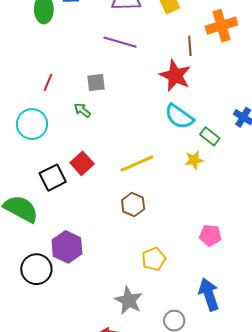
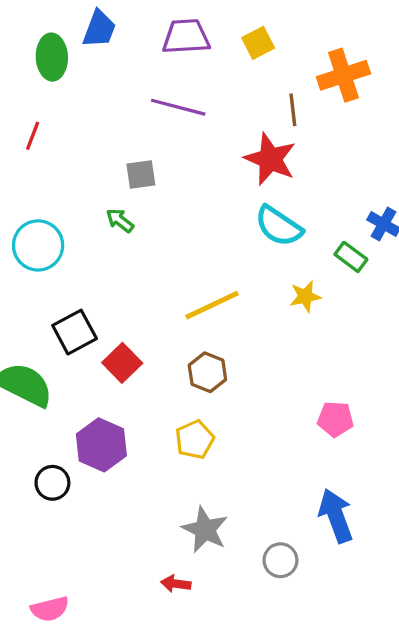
red line: (48, 82) -> (33, 136), moved
green rectangle: (210, 136) -> (351, 257), moved
red square: (82, 163) -> (122, 363), moved
yellow pentagon: (154, 259) -> (195, 440), moved
black circle: (36, 269) -> (52, 483), size x0.7

